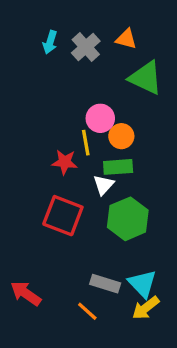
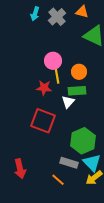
pink circle: (100, 118) -> (53, 61), moved
green hexagon: (128, 219) -> (83, 141), moved
red arrow: (26, 293) -> (20, 169), turned -138

